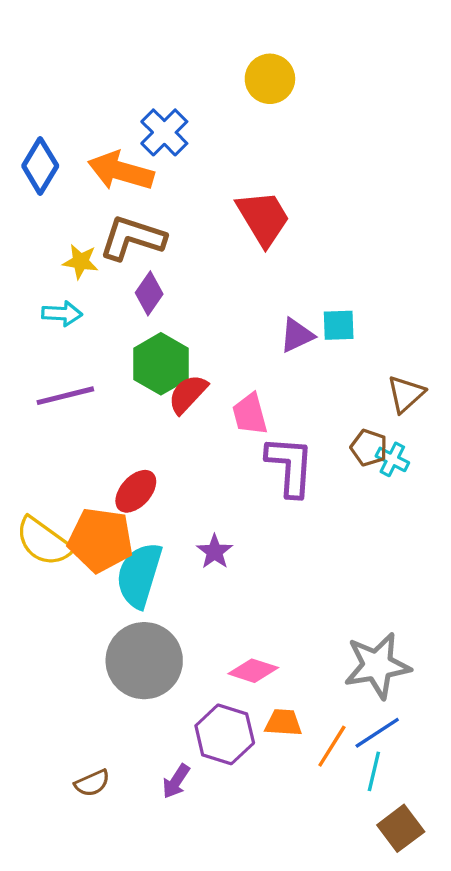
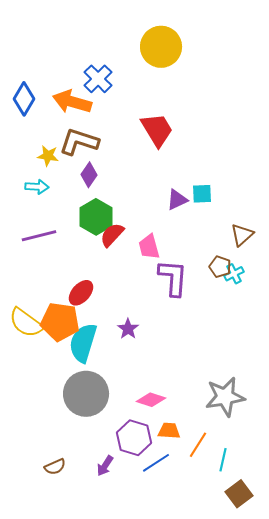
yellow circle: (270, 79) -> (161, 47), size x1.4
cyan cross: (392, 459) -> (234, 274), turned 36
blue line: (377, 733) -> (156, 463), moved

